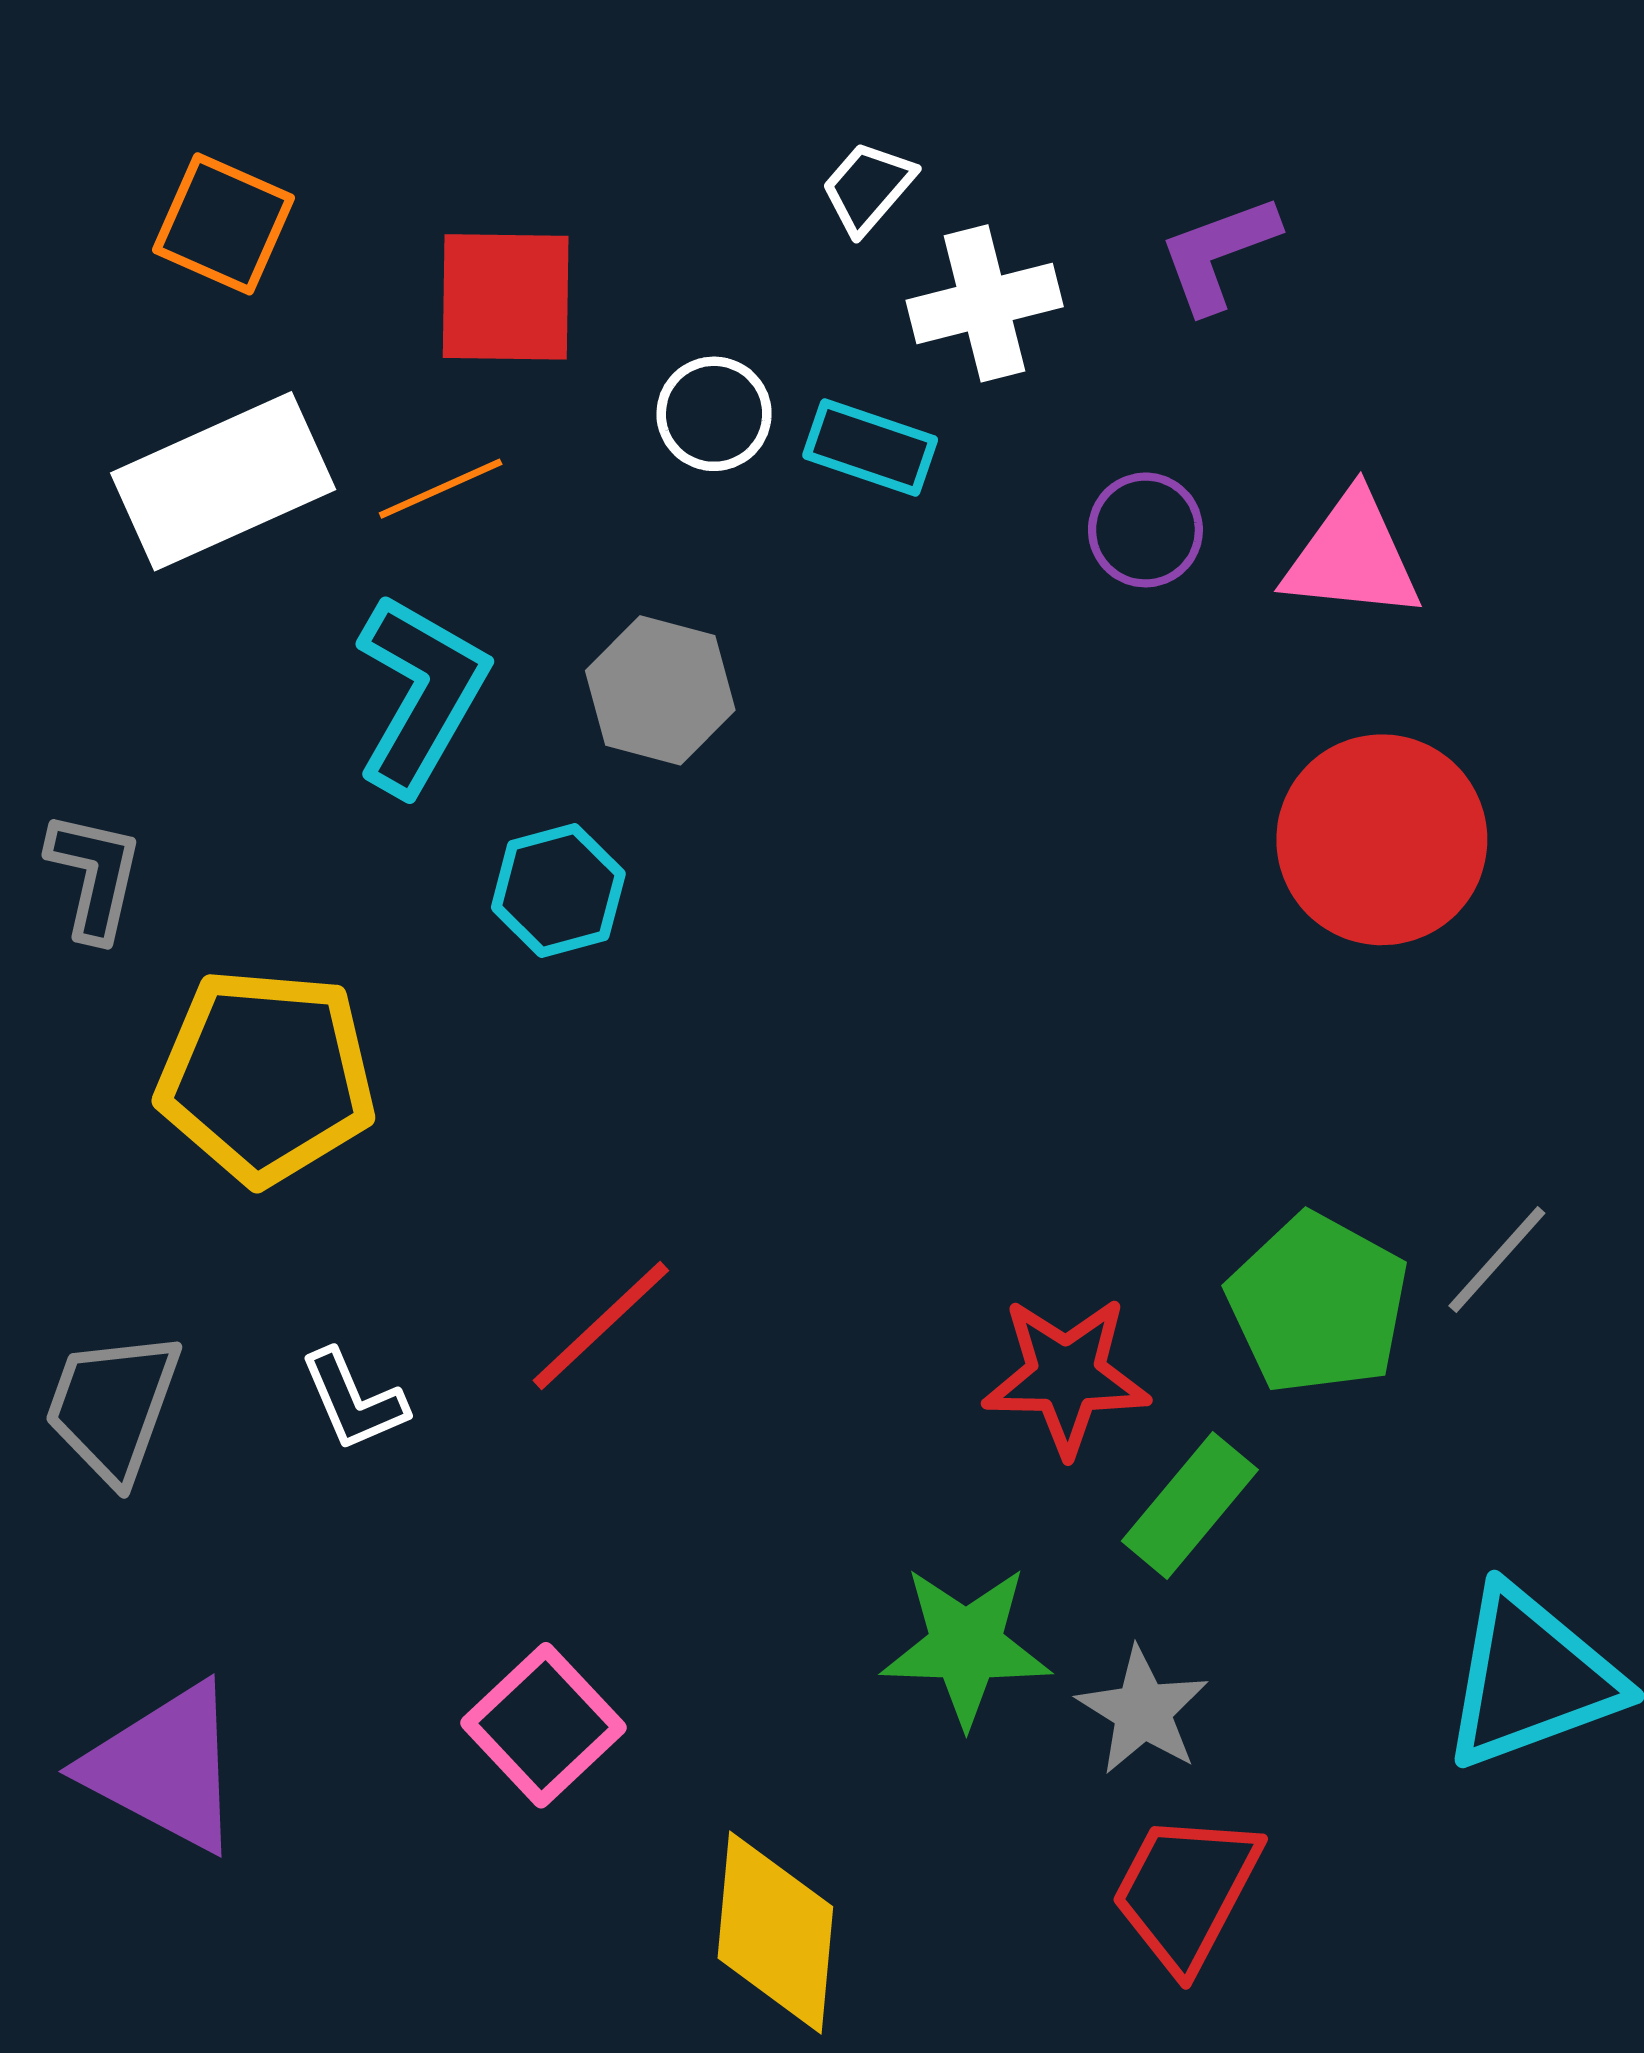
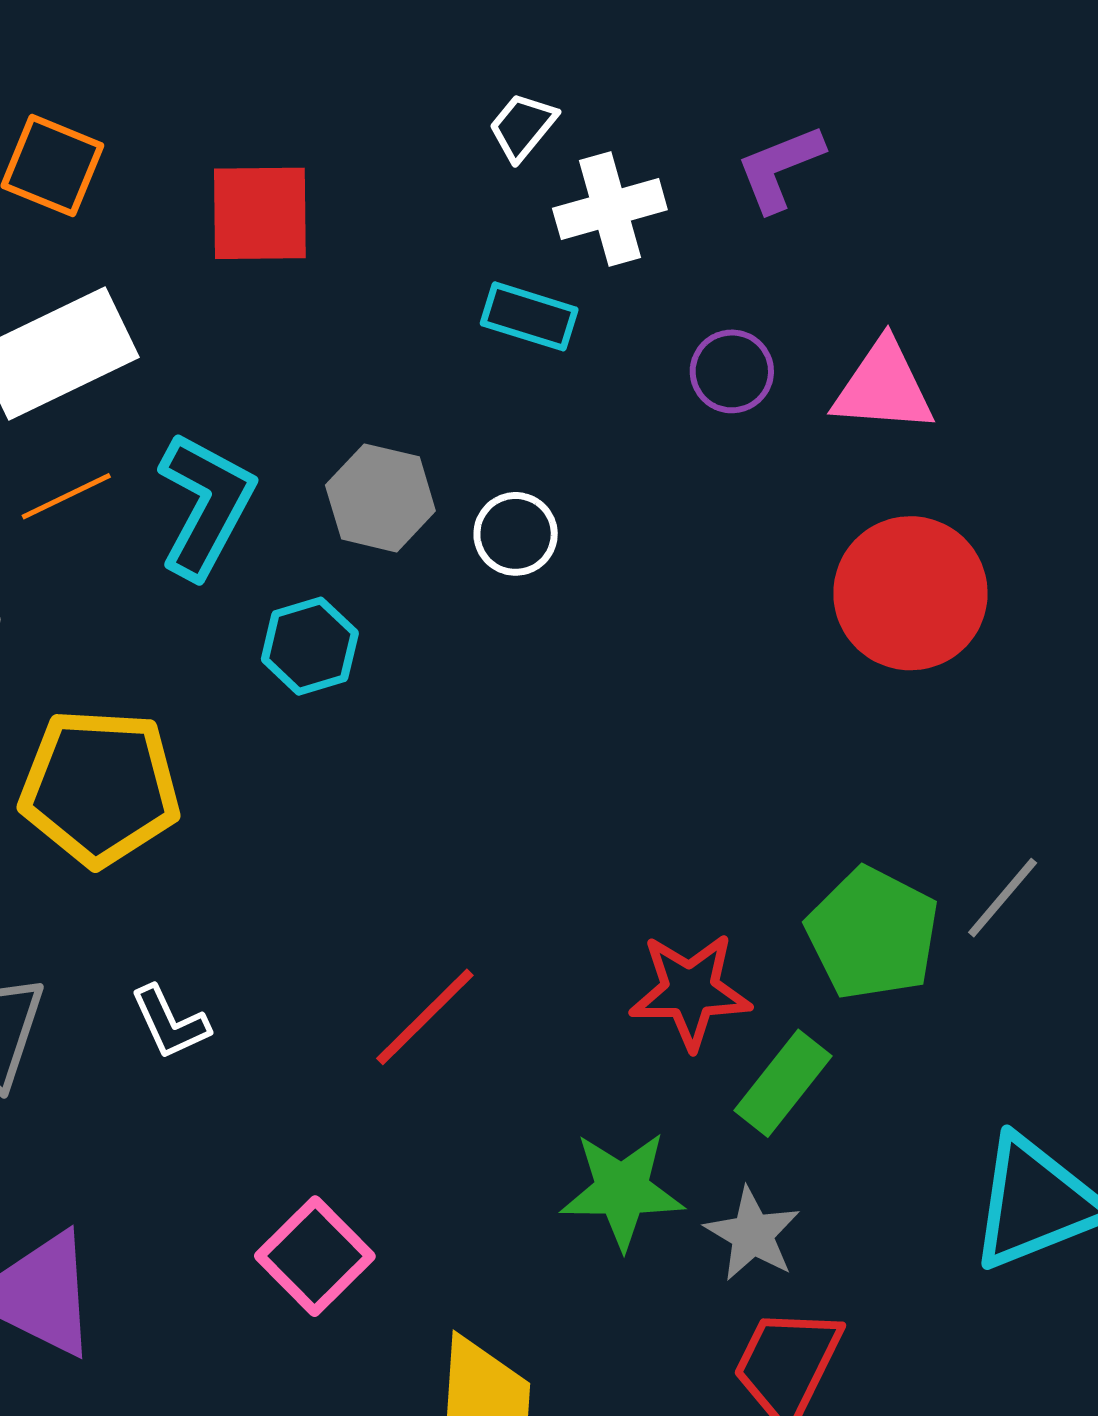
white circle: (714, 414) -> (516, 534), moved
orange line: (441, 489) -> (66, 496), moved
red line: (601, 1326) -> (425, 1017), moved

